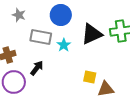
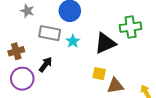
black triangle: (92, 34) -> (105, 43), moved

